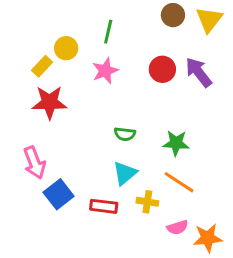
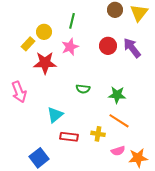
red star: (49, 102) -> (45, 63), moved
pink arrow: (34, 163) -> (19, 92), moved
cyan triangle: (125, 173) -> (55, 115), moved
blue square: (59, 194) -> (39, 158), moved

